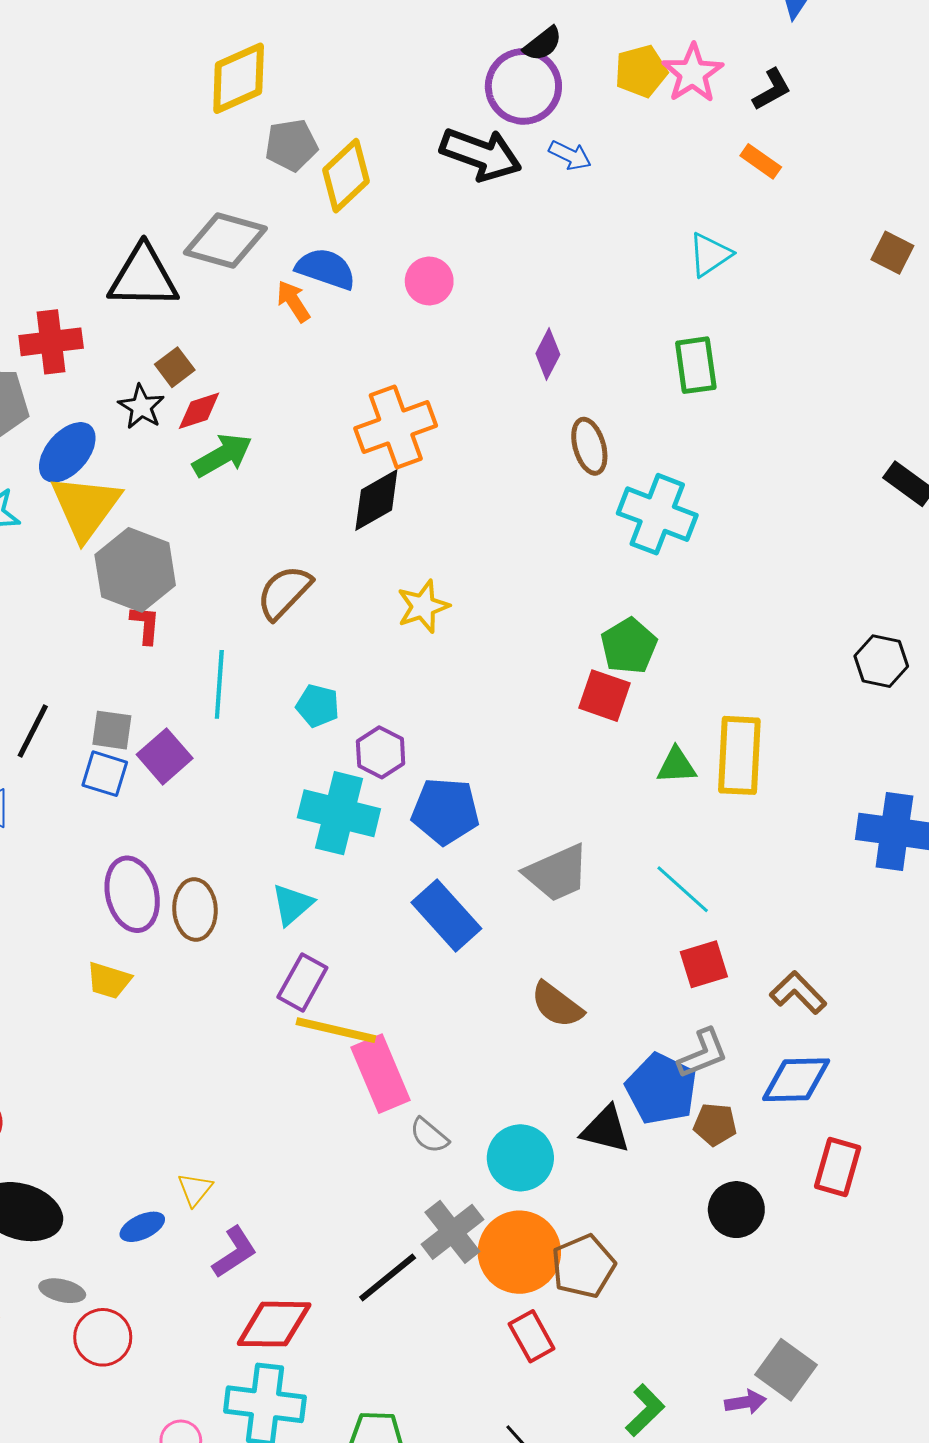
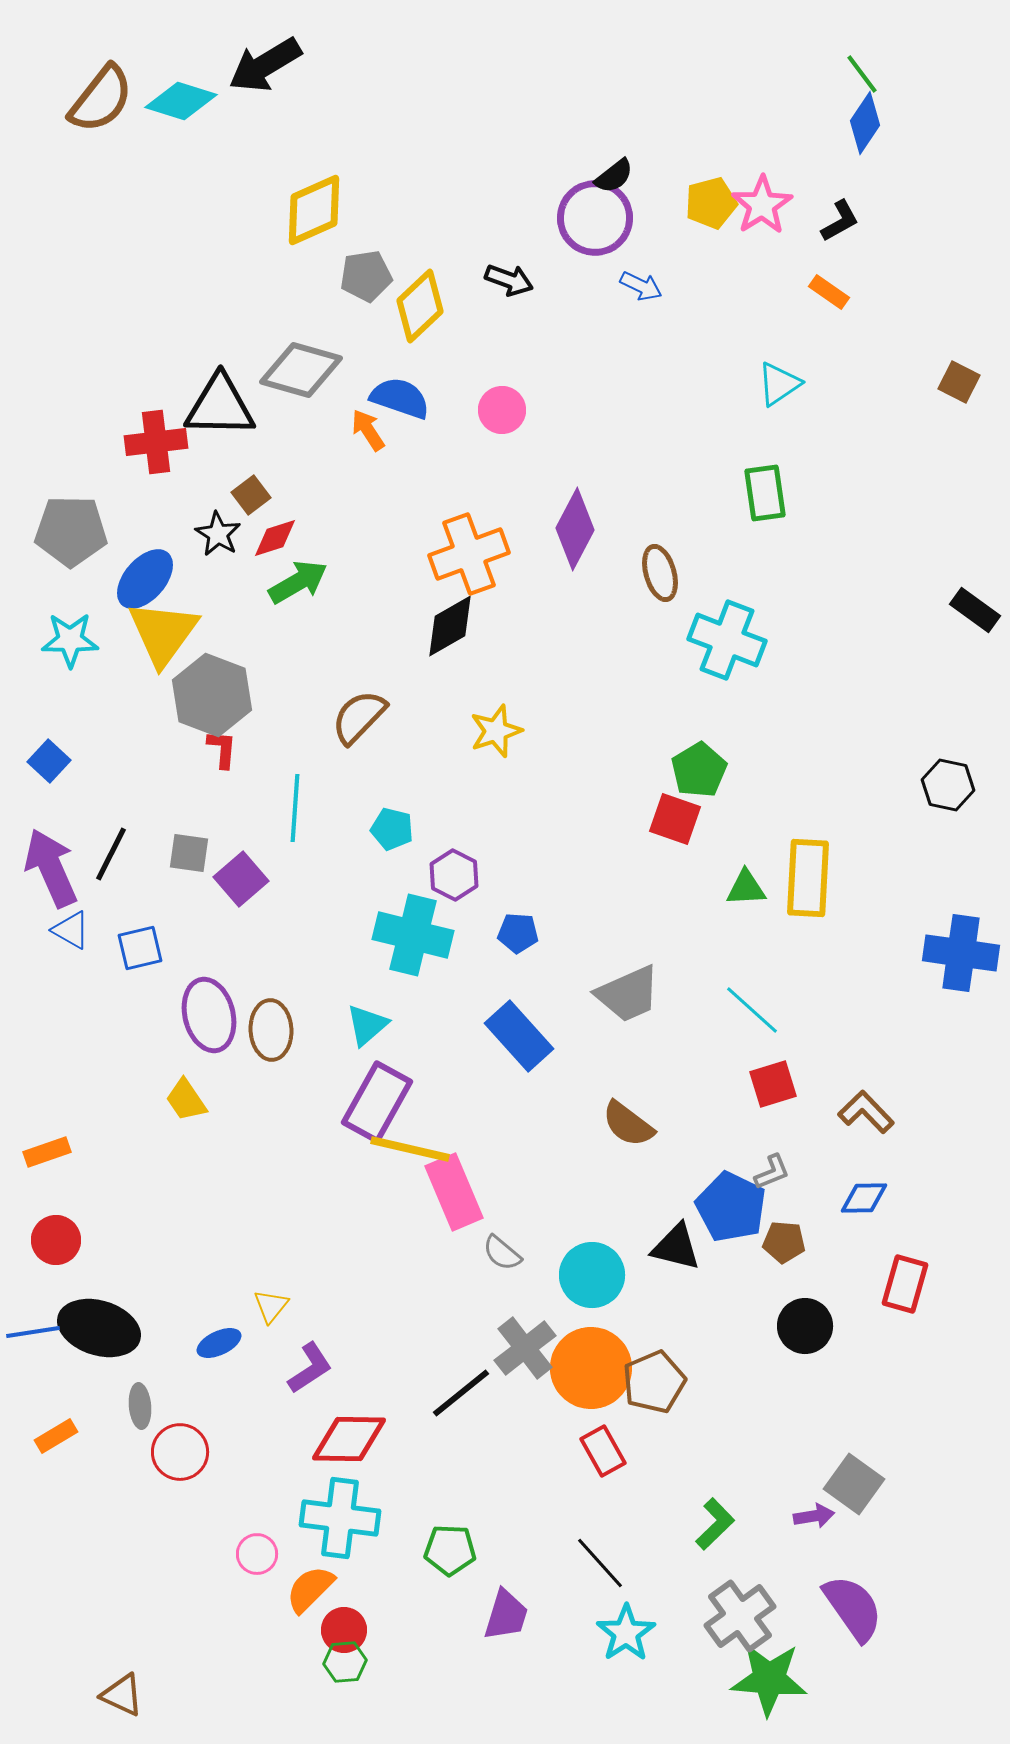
black arrow: (481, 154) -> (509, 280), moved, size x0.6
red cross: (51, 342) -> (156, 442), moved
purple diamond: (548, 354) -> (575, 529), moved, size x1.6
blue square: (105, 774) -> (140, 948), moved, turned -30
blue pentagon: (445, 811) -> (518, 933), size x0.6
yellow trapezoid: (109, 980) -> (186, 1100), turned 39
purple rectangle: (302, 982) -> (377, 1102), size x1.4
gray L-shape: (703, 1053) -> (772, 1172), size x0.7
blue diamond: (796, 1080) -> (864, 1198), size x0.7
gray ellipse: (62, 1291) -> (140, 1406), turned 72

